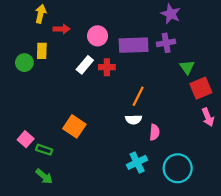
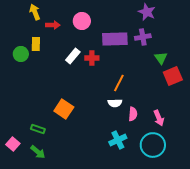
yellow arrow: (41, 14) -> (35, 12), turned -35
pink circle: (98, 36) -> (82, 21), moved
pink arrow: (208, 117) -> (159, 118), moved
pink square: (26, 139) -> (13, 144), moved

